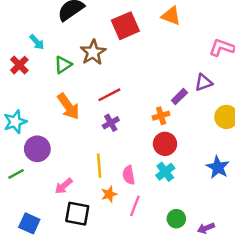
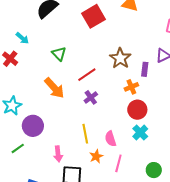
brown star: (93, 52) -> (120, 58), moved
green triangle: (63, 65) -> (59, 54), moved, turned -35
purple rectangle: (179, 96) -> (145, 69), turned -32
pink arrow: (64, 186) -> (58, 154), turned -49

